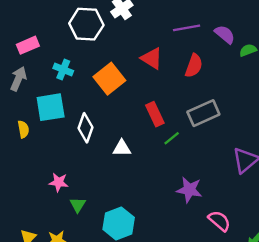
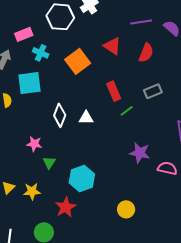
pink rectangle: (28, 45) -> (24, 34), moved
gray rectangle: (203, 113) -> (153, 91), size x0.7
white diamond: (86, 128) -> (60, 115), moved
pink semicircle: (219, 221) -> (167, 168), moved, turned -30

